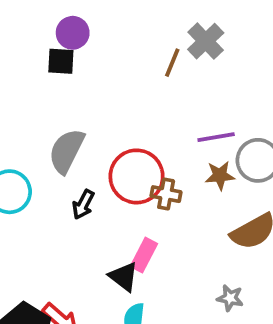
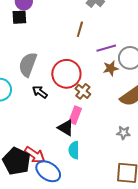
brown line: (172, 63) -> (80, 29), moved
brown cross: (166, 194) -> (83, 91), moved, turned 35
black arrow: (83, 204) -> (40, 92), turned 105

